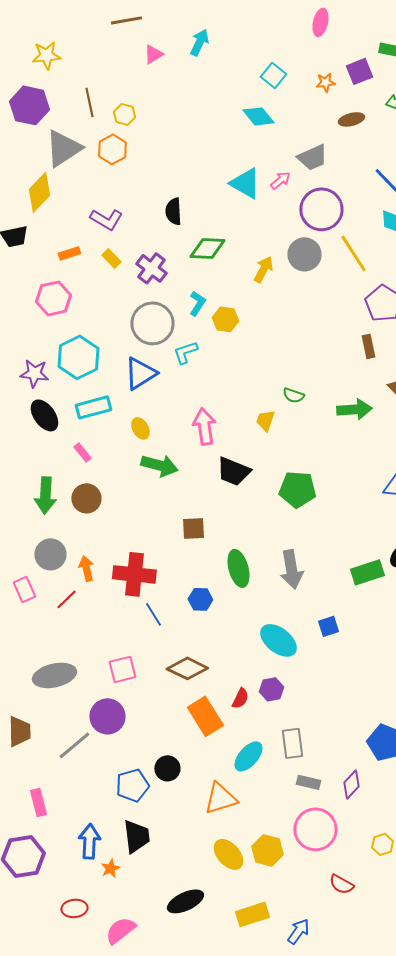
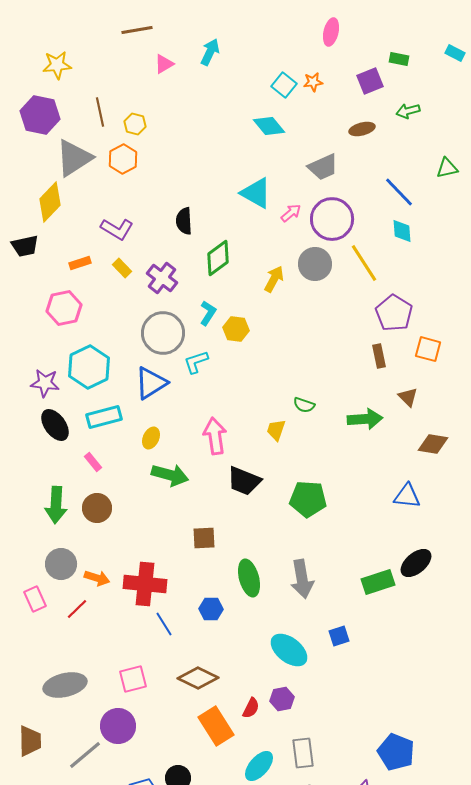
orange star: (325, 82) -> (313, 82), moved
pink arrow: (280, 180) -> (291, 213), moved
green diamond: (207, 248) -> (218, 258), turned -39
yellow ellipse: (140, 428) -> (151, 438), turned 55
orange arrow: (86, 568) -> (97, 578), turned 120

